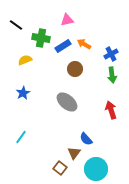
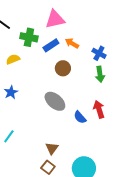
pink triangle: (67, 20) -> (55, 19), size x1.5
blue cross: (111, 54) -> (99, 53), turned -32
blue semicircle: (86, 139) -> (80, 117), moved
brown triangle: (74, 153) -> (52, 148), moved

